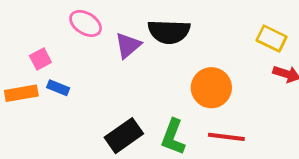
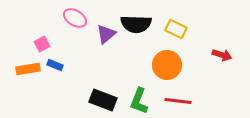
yellow rectangle: (272, 39) -> (176, 29), moved
black rectangle: (124, 136) -> (103, 100), turned 56

